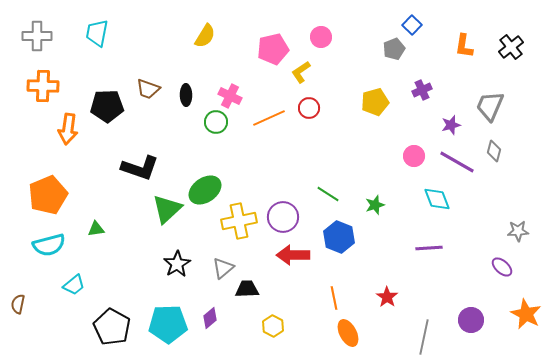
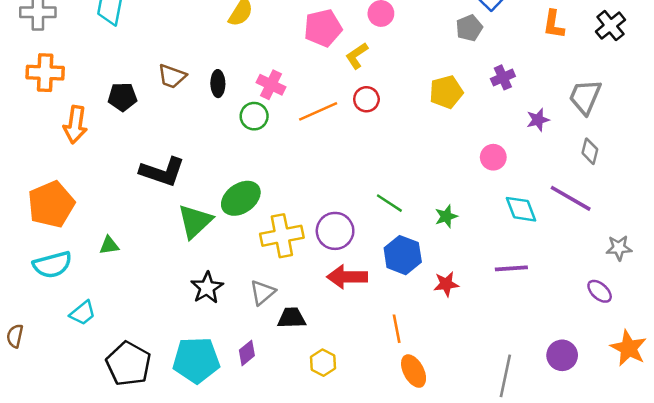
black pentagon: (107, 106) -> (122, 97), size x0.7
purple line: (457, 162) -> (571, 198), moved
red star: (387, 297) -> (446, 284), moved, turned 30

